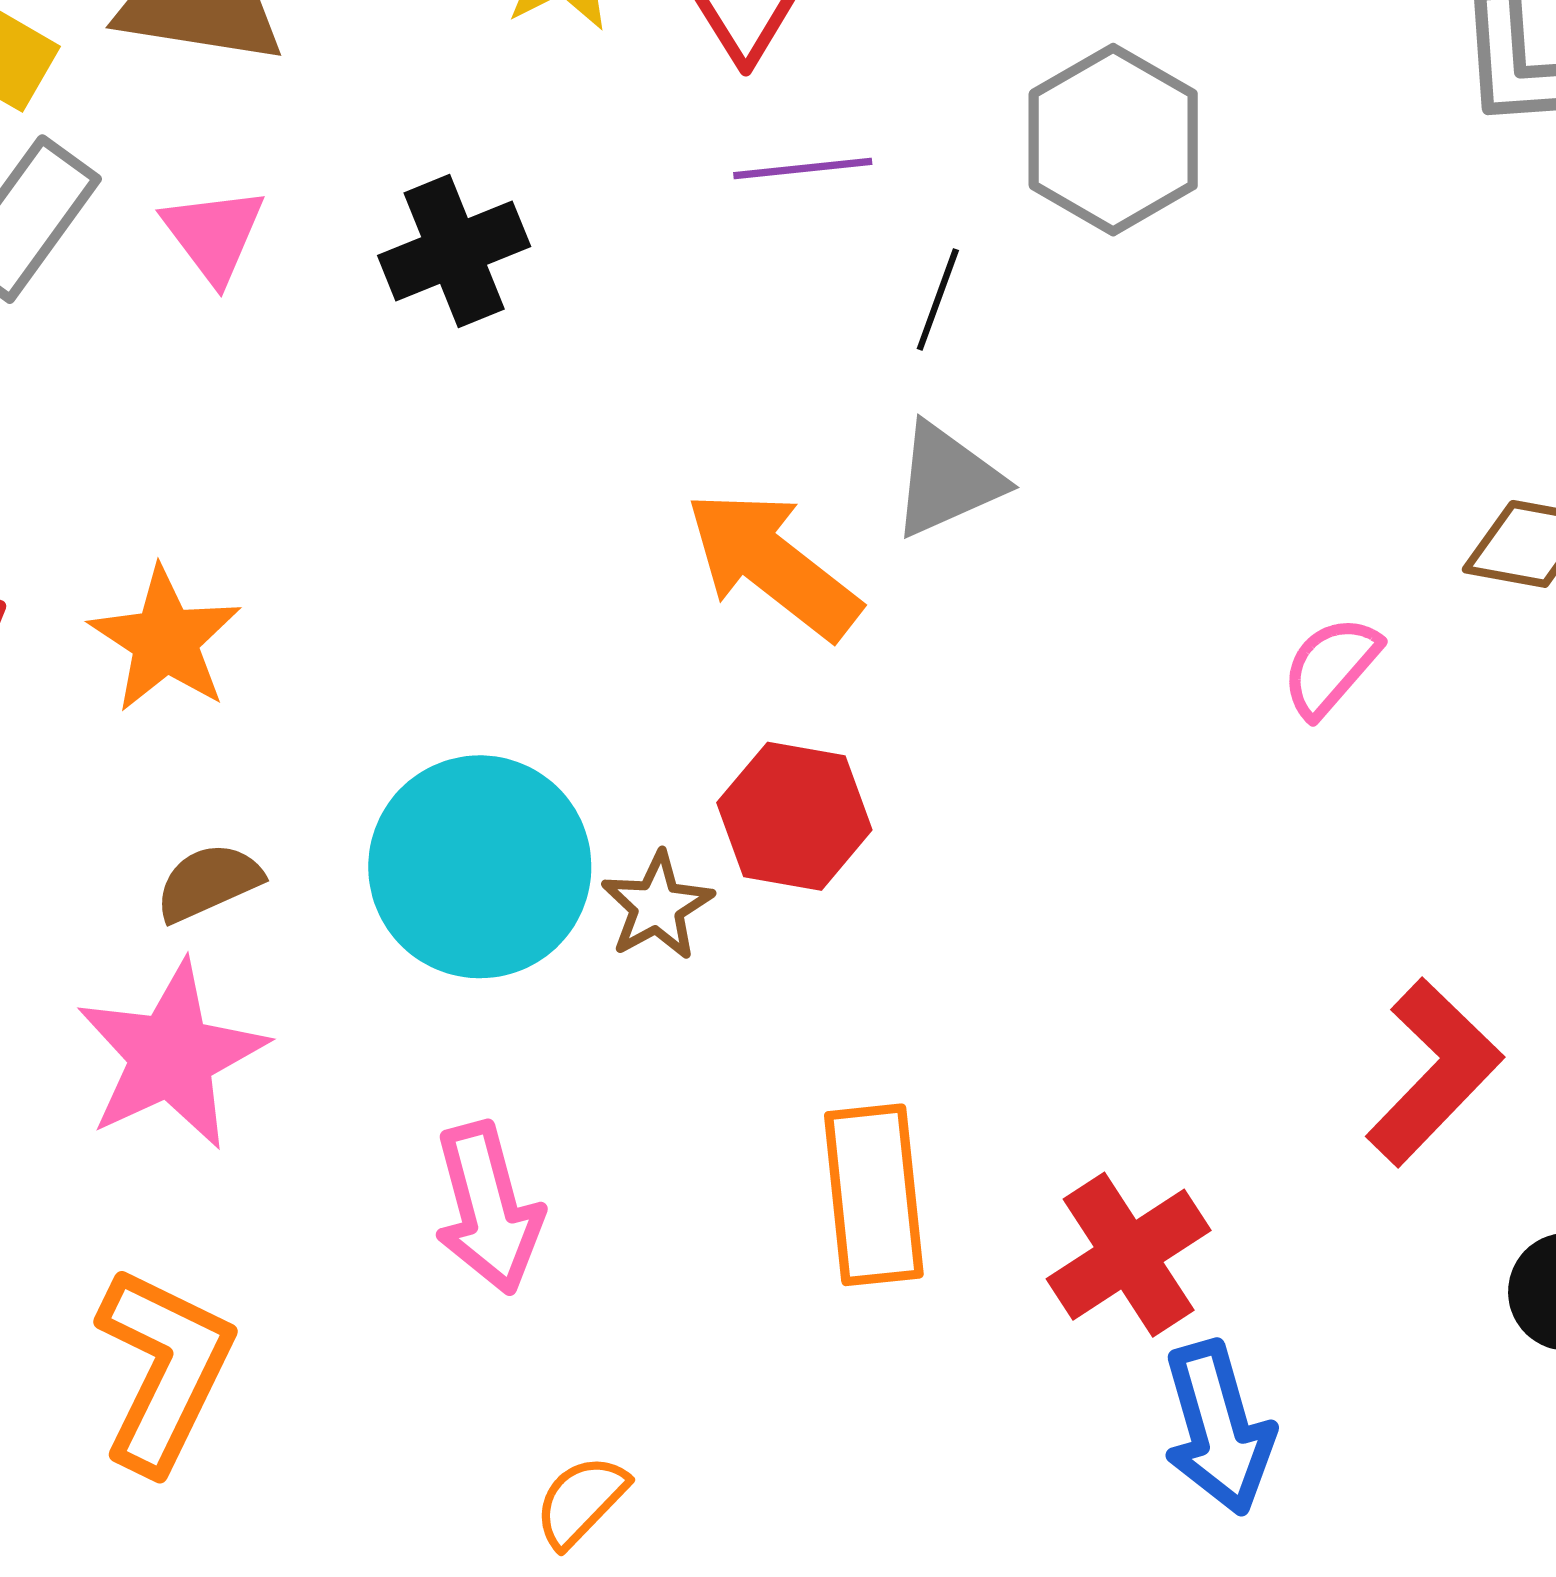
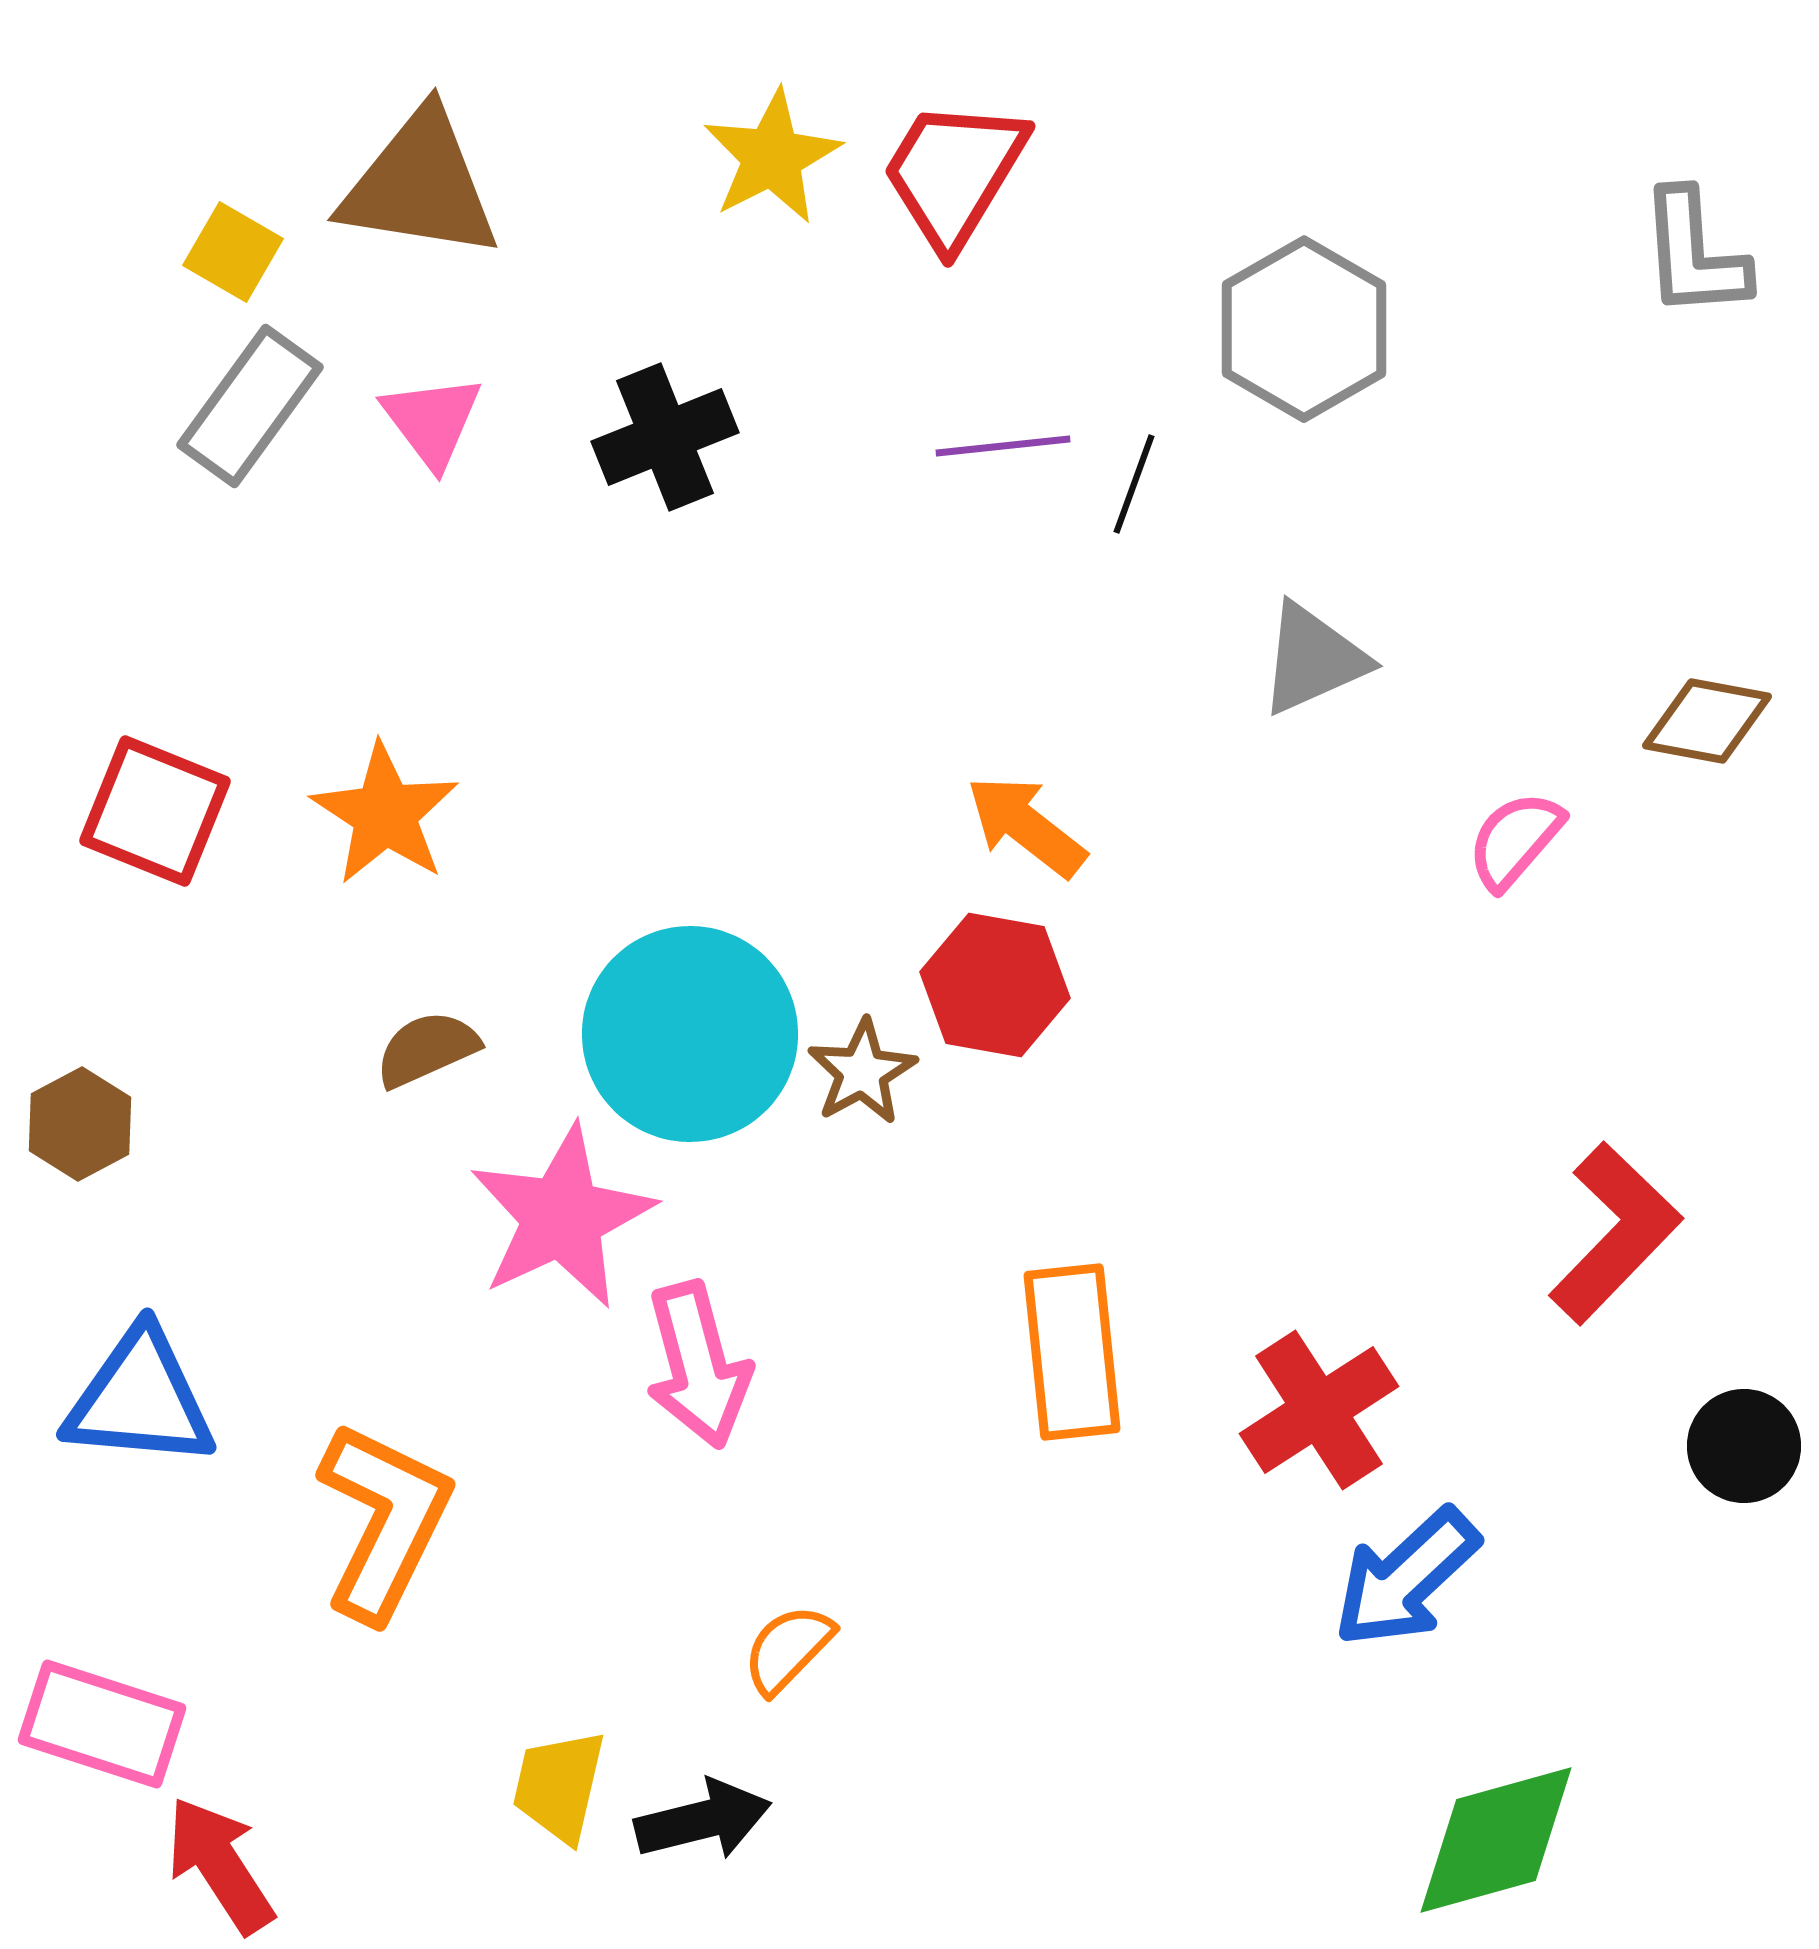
purple line: (803, 168) -> (1003, 446), moved
gray triangle: (947, 480) -> (1313, 659), moved
orange arrow: (773, 565) -> (1026, 826), moved, size x0.7
pink star: (171, 1056) -> (562, 1217), moved
blue arrow: (1218, 1428) -> (1406, 1578), turned 63

